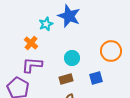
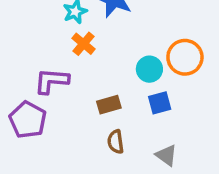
orange cross: (31, 43) -> (84, 44), moved
cyan circle: (72, 58) -> (149, 69), moved

